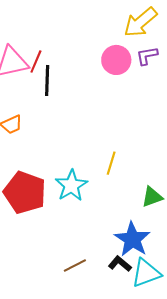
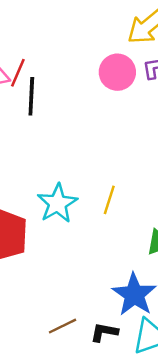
cyan star: (71, 185) -> (57, 203), moved
black L-shape: (120, 264) -> (104, 332), moved, turned -30

